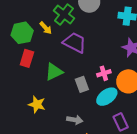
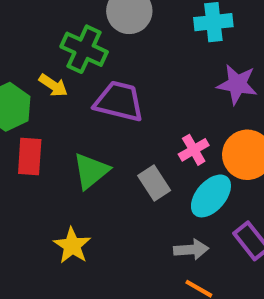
yellow star: (37, 104) -> (72, 246), turned 30
gray arrow: (75, 120) -> (191, 250), moved

